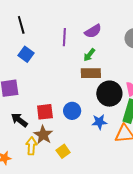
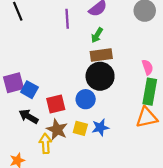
blue square: (26, 54) -> (29, 90), moved
black circle: (109, 94) -> (100, 76), moved
blue star: (99, 122) -> (100, 127), moved
yellow square: (63, 151) -> (80, 128), moved, turned -32

